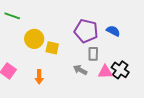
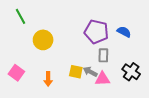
green line: (12, 16) -> (20, 16), turned 42
yellow square: (52, 48) -> (76, 72), moved
pink triangle: (105, 72) -> (102, 79), moved

